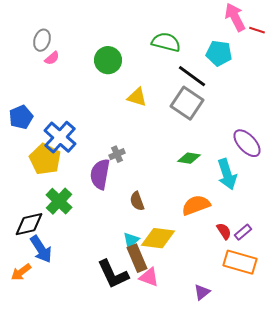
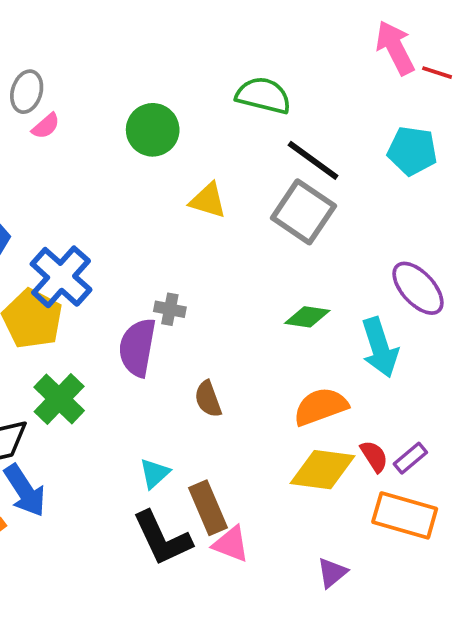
cyan pentagon: (219, 53) -> (412, 151), moved
gray cross: (117, 154) -> (170, 309), turned 35
yellow diamond: (158, 238) -> (323, 470), moved
cyan triangle: (131, 240) -> (155, 473), moved

